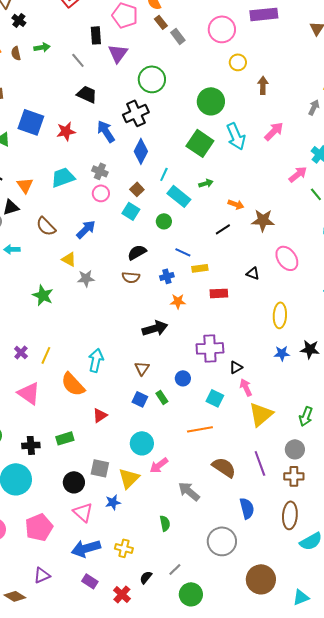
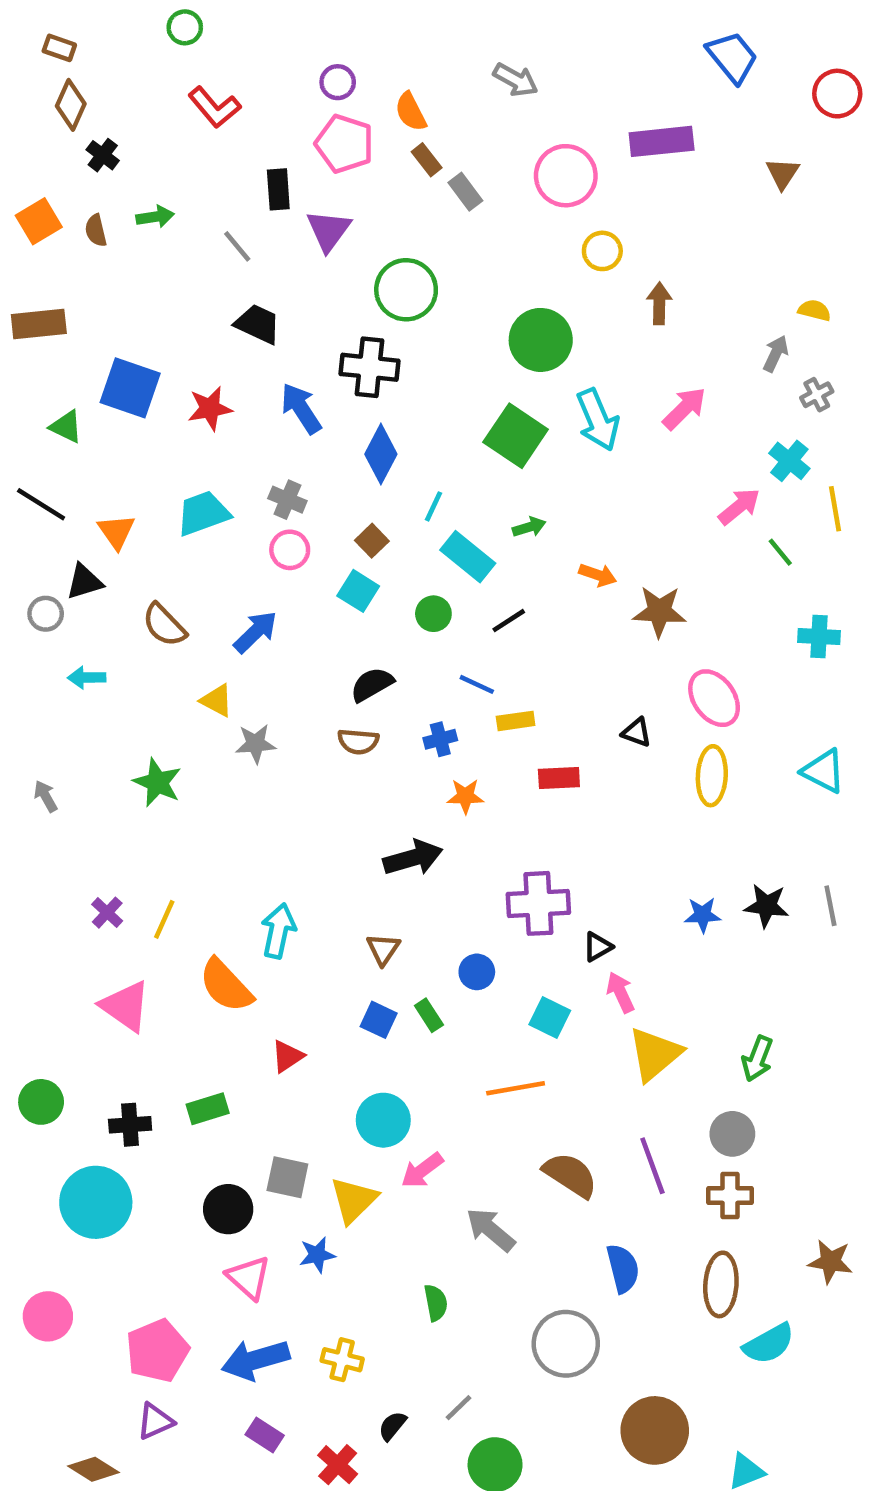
black cross: (136, 113) -> (370, 367), turned 30
black line: (223, 229) -> (509, 621), moved
yellow ellipse: (280, 315) -> (712, 776), moved
pink pentagon: (39, 527) -> (157, 1351), moved

